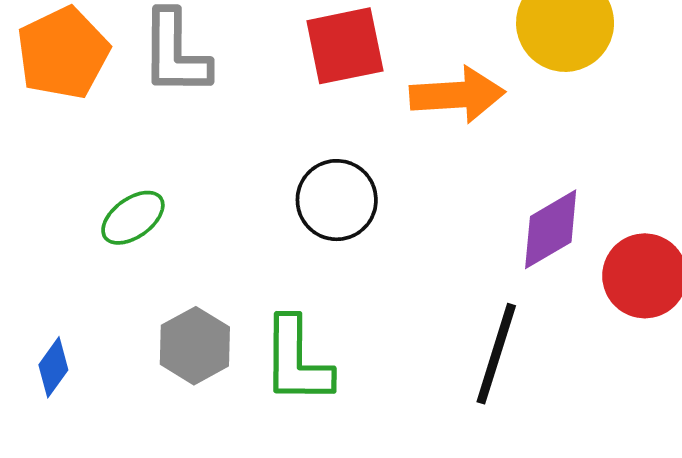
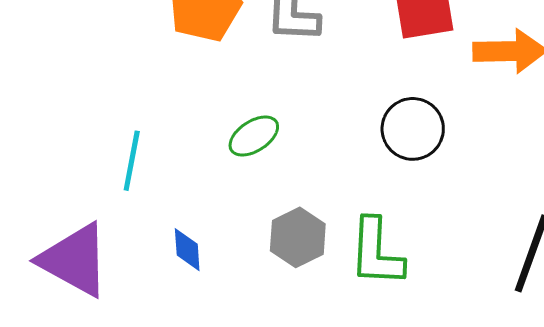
blue diamond: (53, 367) -> (187, 250), turned -42

